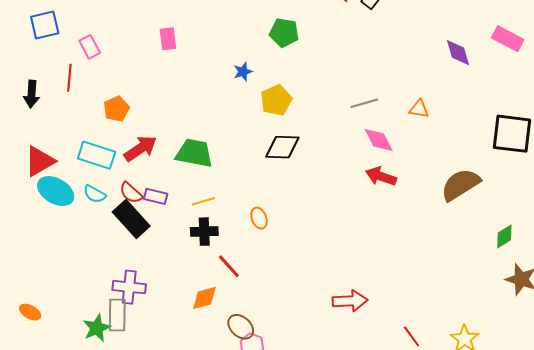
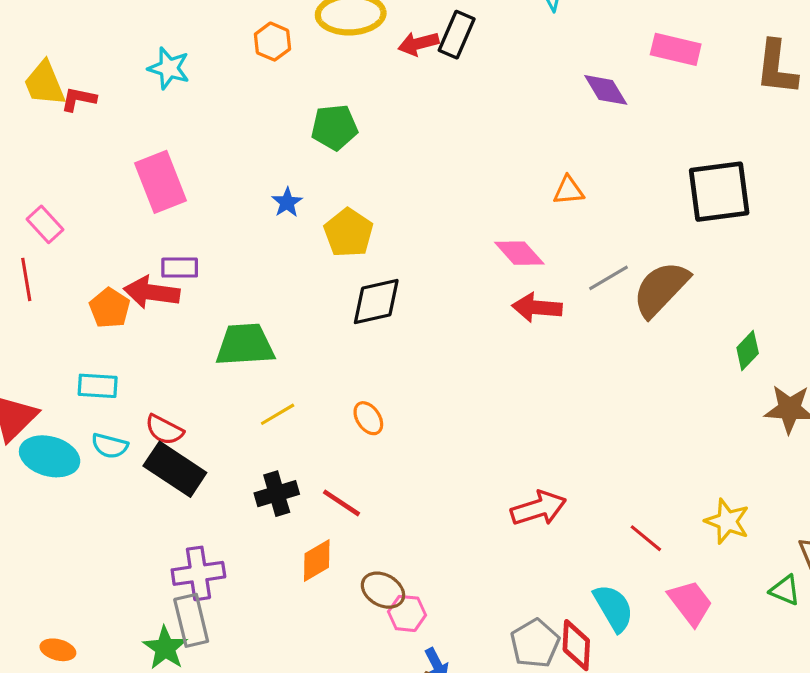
pink rectangle: (168, 39) -> (160, 182), size x1.6
gray line: (364, 103) -> (609, 278), moved
red arrow: (140, 149) -> (152, 292), moved, turned -124
cyan rectangle: (97, 155) -> (98, 386), size x0.7
purple rectangle: (156, 196) -> (180, 268), moved
black cross: (204, 232) -> (277, 494), moved

